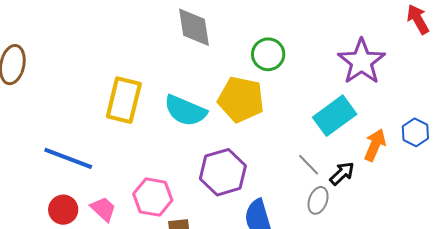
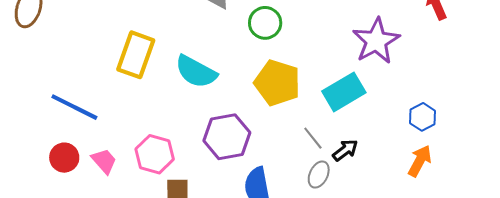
green circle: (268, 54) -> (265, 23), moved
yellow pentagon: (241, 99) -> (277, 83), moved
orange arrow: (375, 145) -> (420, 161), moved

